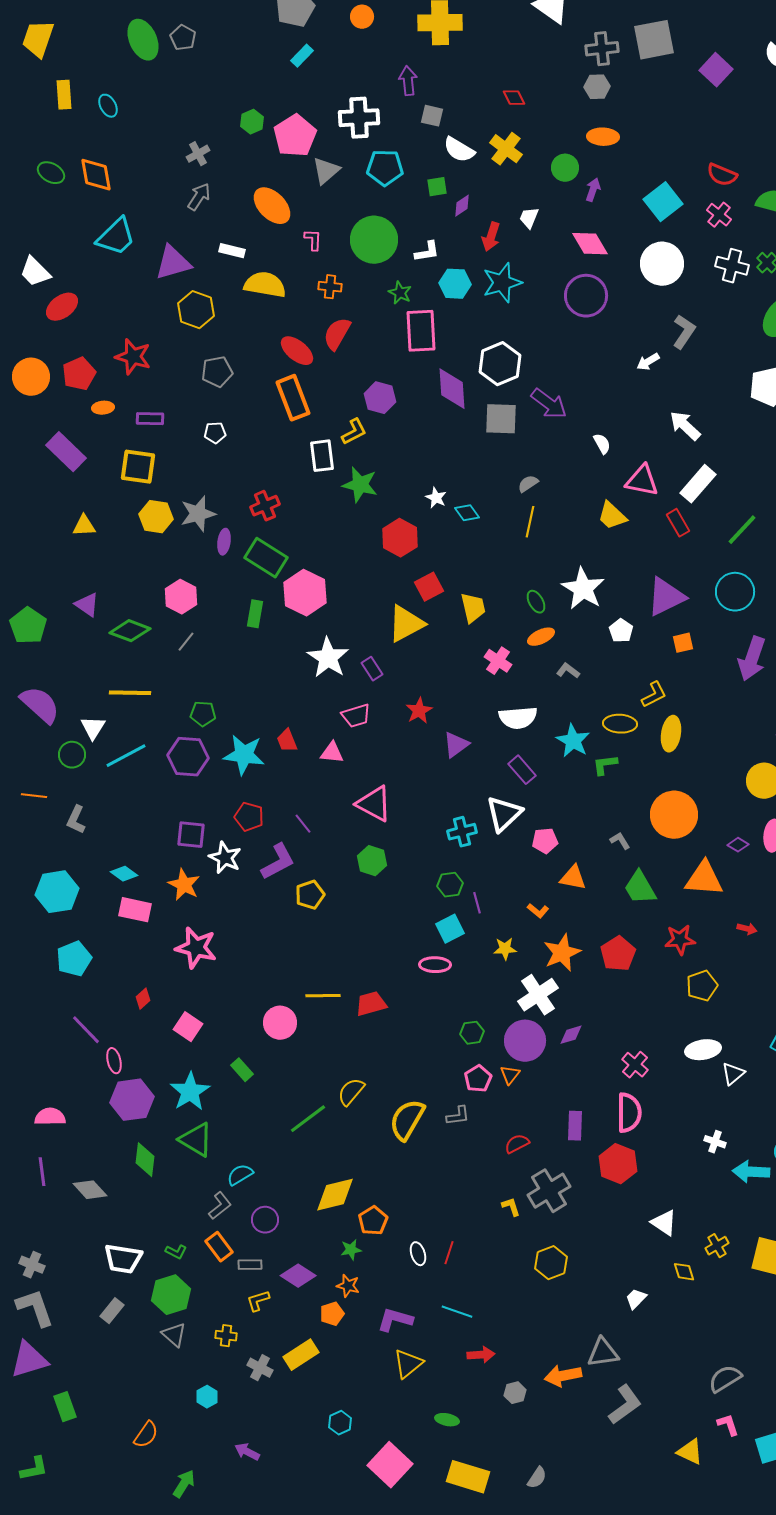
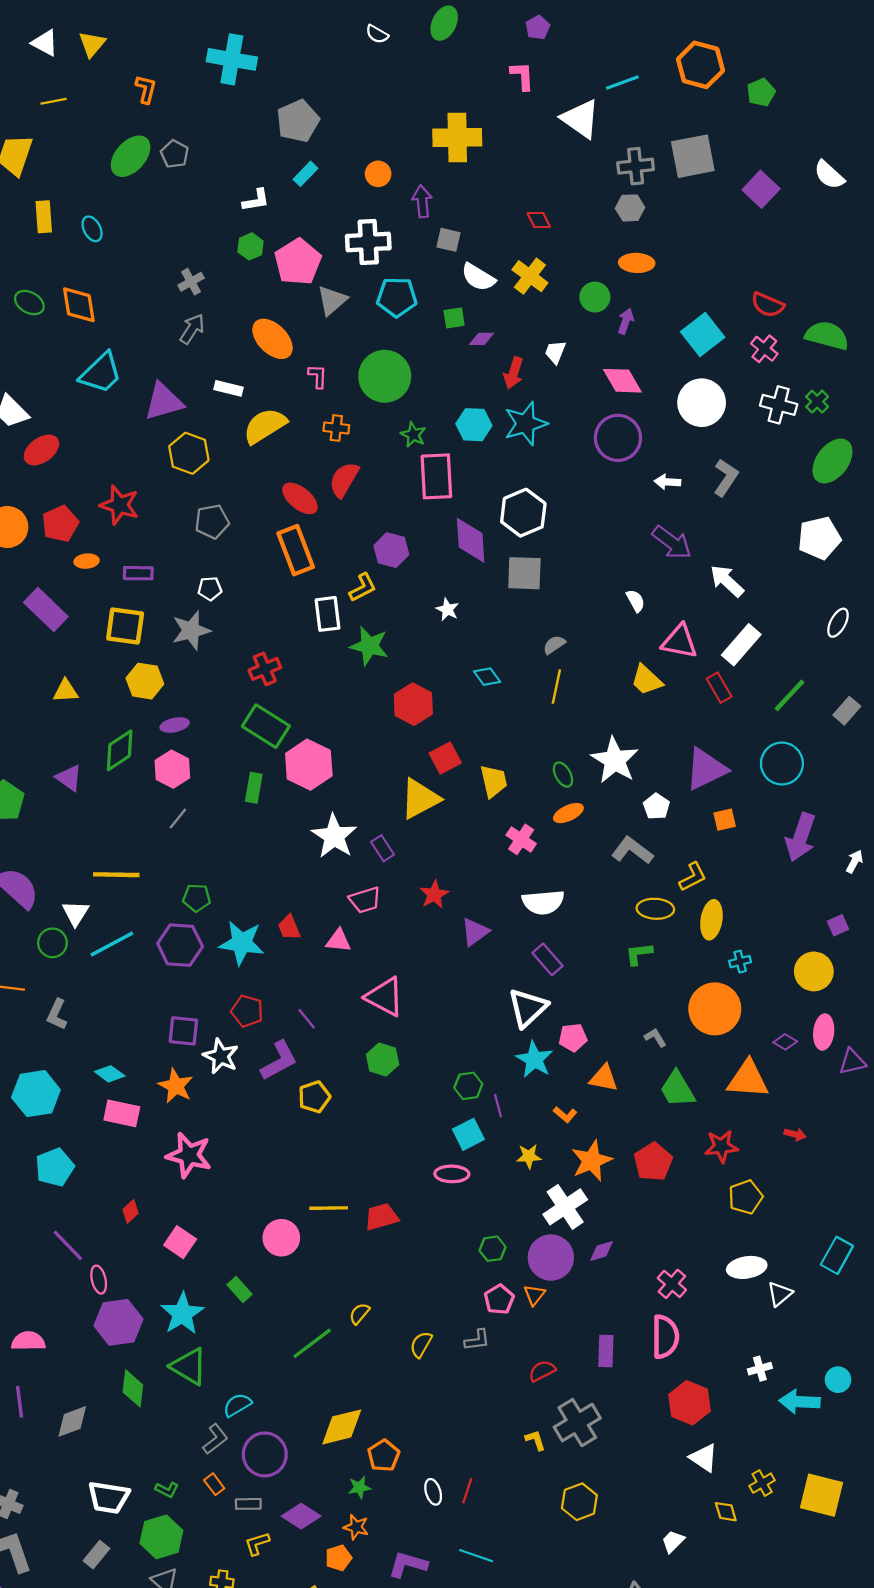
orange circle: (362, 17) -> (378, 174), moved
green ellipse: (143, 40) -> (131, 156), turned 66
purple diamond: (462, 206) -> (482, 339), turned 35
white L-shape: (427, 252) -> (256, 200), moved
yellow semicircle: (265, 285) -> (265, 426), turned -42
white arrow: (648, 362) -> (667, 482), moved, turned 35
purple arrow: (549, 404) -> (672, 542), moved
white star: (436, 498) -> (447, 610), moved
gray star: (198, 514) -> (191, 630), moved
purple ellipse: (224, 542) -> (175, 725), moved, turned 70
green diamond: (130, 631) -> (120, 750), moved, turned -54
gray L-shape: (568, 671) -> (632, 850), moved, size x1.6
cyan star: (573, 741) -> (534, 1059), moved
cyan cross: (462, 832) -> (740, 962), moved, size x0.7
yellow semicircle: (351, 1092) -> (359, 1314), size x0.7
yellow semicircle: (407, 1120) -> (421, 1344), size x0.6
white cross: (715, 1142) -> (760, 1369), turned -35
red hexagon: (618, 1164) -> (689, 1403), moved
gray diamond: (90, 1190) -> (72, 1421), turned -68
purple circle: (265, 1220) -> (265, 1454), size x1.5
orange rectangle: (219, 1247) -> (214, 1484), size x0.7

